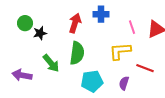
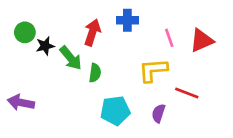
green semicircle: (77, 53) -> (95, 73), size x0.6
green arrow: (51, 63) -> (71, 58), moved

